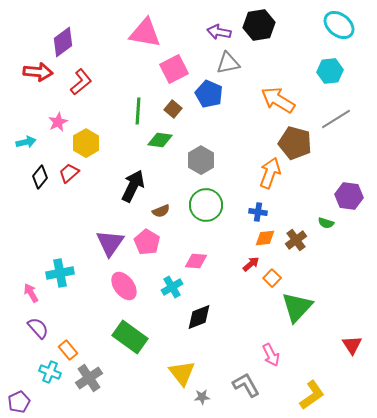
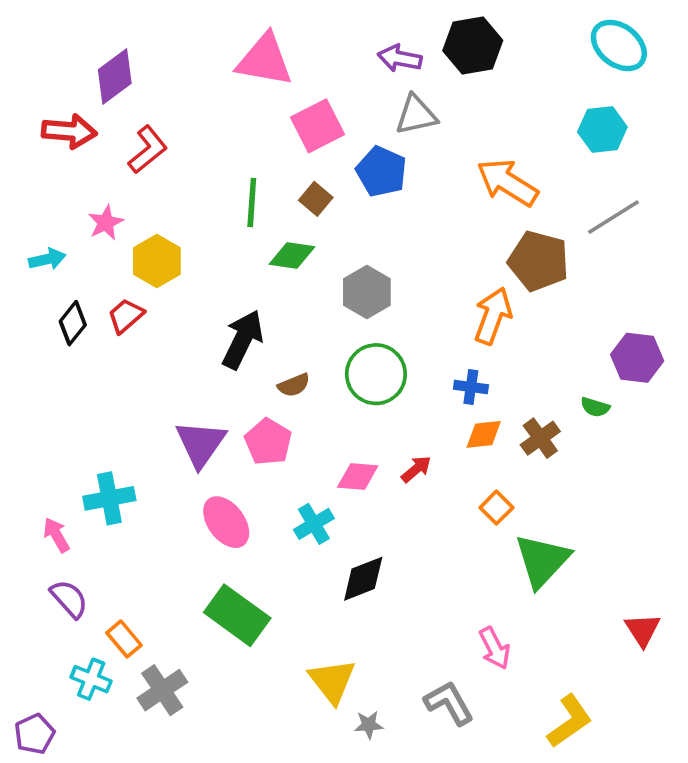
red arrow: (251, 264) -> (416, 469), moved

